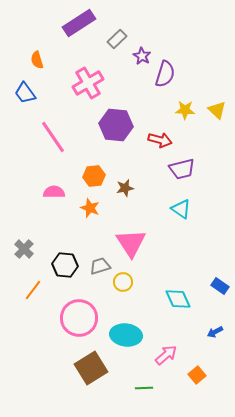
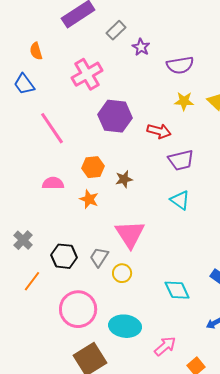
purple semicircle: (165, 74) -> (180, 65), moved, turned 64
gray trapezoid: (100, 266) -> (99, 257), turned -40

